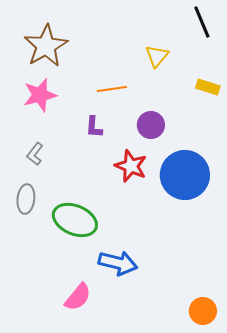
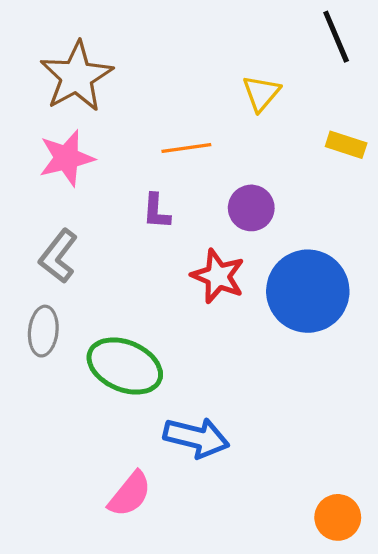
gray L-shape: (35, 154) -> (58, 256), size x1.4

